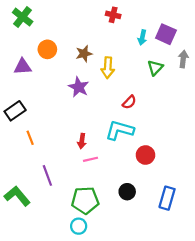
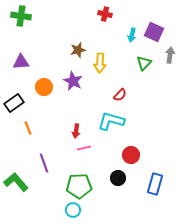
green cross: (23, 17) -> (21, 16), turned -30
orange circle: (47, 49) -> (44, 87), moved
red circle: (145, 155) -> (131, 155), moved

